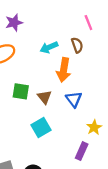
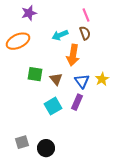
pink line: (88, 23) -> (86, 15), moved
yellow star: (94, 127) -> (102, 79), moved
purple rectangle: (82, 151) -> (77, 102), moved

